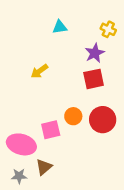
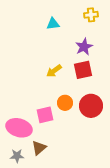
yellow cross: (108, 29) -> (91, 15), moved, turned -32
yellow arrow: (39, 71) -> (54, 71), moved

